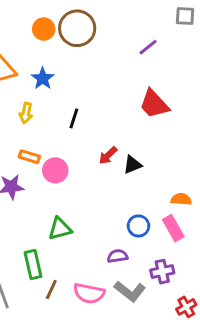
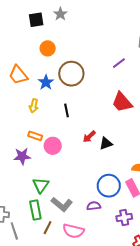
brown circle: (77, 28) -> (71, 74), moved
black line: (74, 118) -> (67, 110), turned -32
blue circle: (138, 226) -> (109, 186), size x1.5
green triangle: (60, 229) -> (41, 185), moved, turned -42
gray L-shape: (130, 291) -> (62, 204), moved

